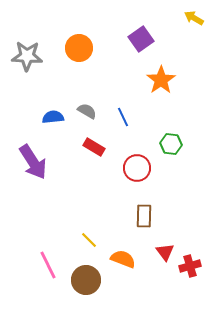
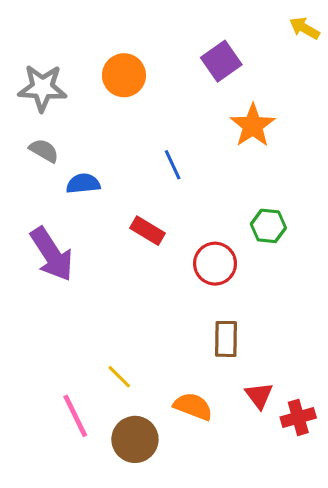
gray semicircle: (87, 111) -> (44, 151), moved
blue line: (123, 117) -> (173, 165), moved
yellow line: (89, 240) -> (119, 377), moved

